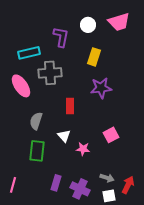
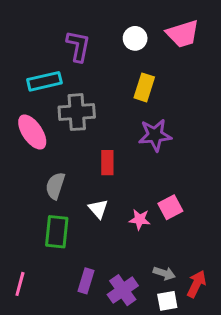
purple L-shape: (61, 37) -> (78, 46), moved
pink star: (83, 149) -> (140, 219), moved
purple cross: (80, 189) -> (123, 290), turned 30

